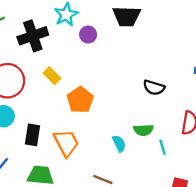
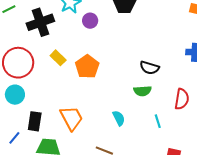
orange pentagon: (80, 100) -> (87, 67), moved
green semicircle: (143, 130) -> (142, 91), moved
black rectangle: (33, 135) -> (35, 121), moved

